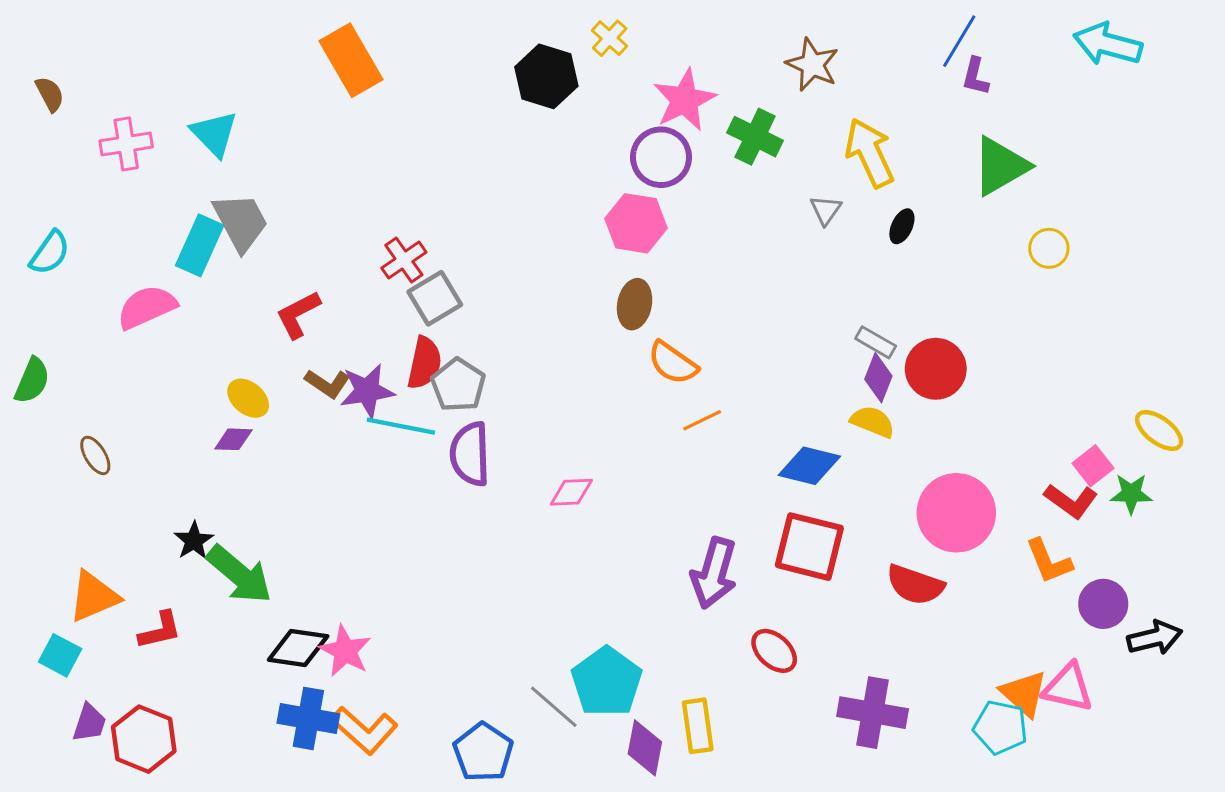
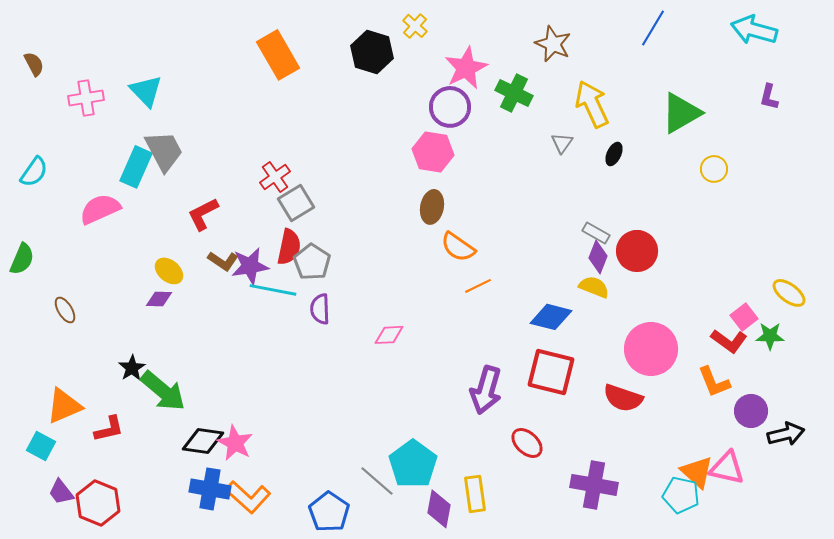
orange rectangle: (351, 60) -> (278, 55), moved
purple L-shape: (975, 76) -> (769, 97), moved
purple semicircle: (470, 454) -> (320, 309), size x0.7
purple trapezoid: (89, 723) -> (61, 492), turned 124

